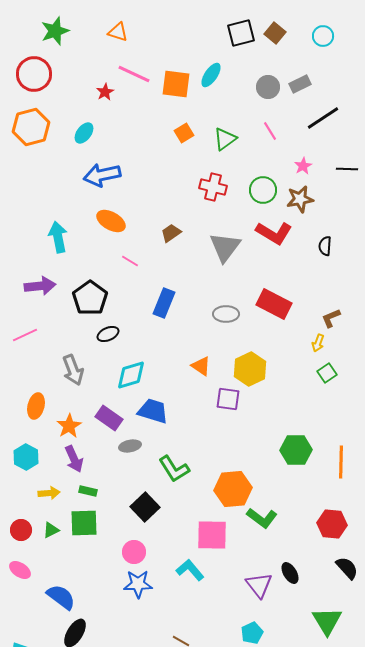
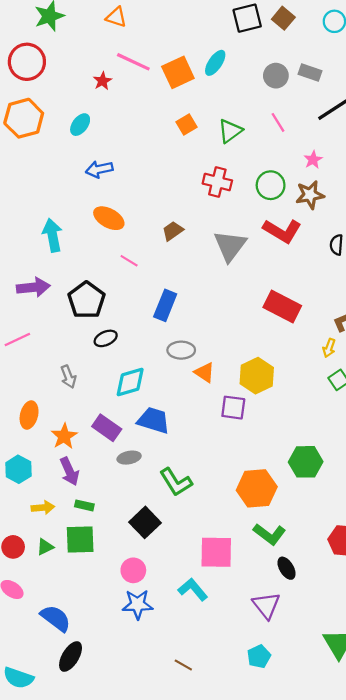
orange square: (176, 84) -> (178, 72), turned -32
gray rectangle: (300, 84) -> (310, 72), turned 45
blue arrow: (102, 175) -> (99, 169), size x0.7
gray ellipse: (226, 314) -> (181, 350), moved
gray arrow: (73, 370) -> (68, 377), size x0.7
orange hexagon: (233, 489) -> (257, 488), moved
black ellipse: (290, 573) -> (287, 568), moved

